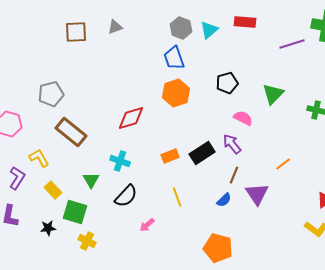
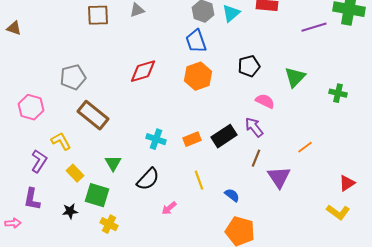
red diamond: (131, 118) -> (143, 71), moved
cyan cross: (120, 161) -> (156, 139), moved
blue semicircle: (224, 200) -> (232, 195), moved, turned -98

